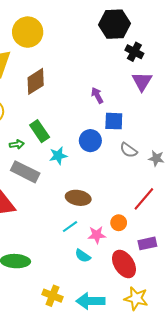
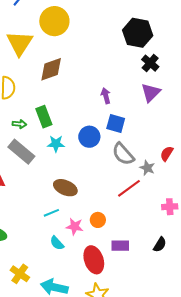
gray semicircle: (129, 150) -> (123, 154), size x1.4
red line: (144, 199) -> (129, 188), moved

